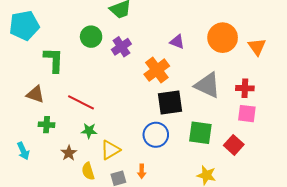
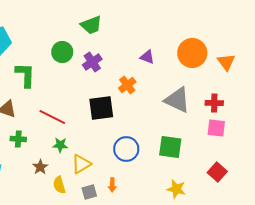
orange cross: (157, 70) -> (127, 85), size x0.7
black square: (170, 102) -> (101, 108), moved
red square: (234, 145) -> (217, 172), moved

